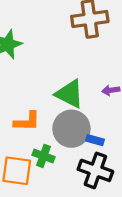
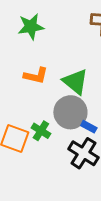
orange L-shape: (27, 121) -> (36, 76), moved

